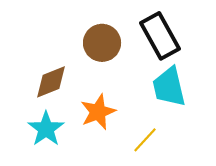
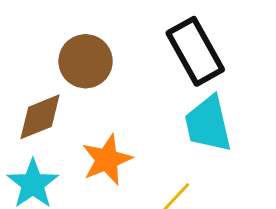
brown circle: (102, 43) -> (86, 61), moved

